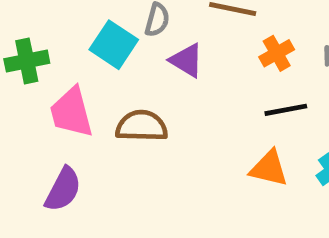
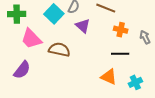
orange cross: (277, 53) -> (121, 30), turned 32
pink trapezoid: (71, 112) -> (31, 39), turned -40

